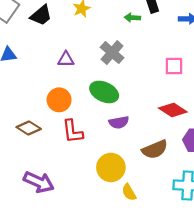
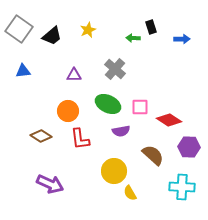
pink square: (174, 66) -> (140, 107), moved
brown semicircle: (155, 149) -> (153, 155), turned -115

